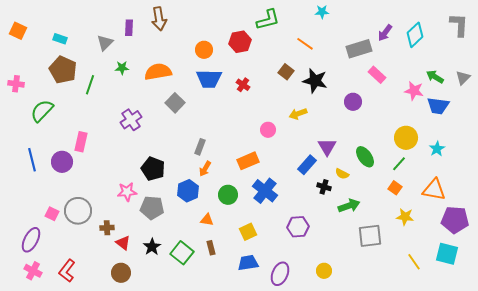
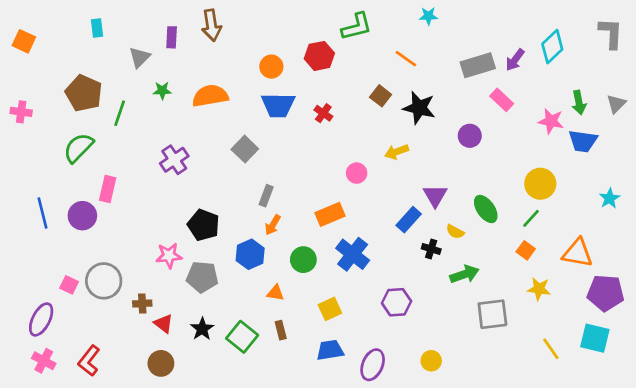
purple arrow: (385, 33) -> (515, 60), moved
cyan rectangle: (60, 39) -> (97, 28), moved, turned 64
green arrow: (435, 77) -> (579, 103), turned -132
gray square: (175, 103) -> (245, 149), moved
green semicircle: (42, 111) -> (78, 148), moved
cyan star: (437, 149) -> (610, 198), moved

